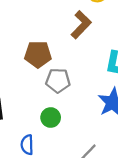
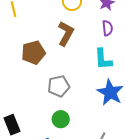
brown pentagon: (38, 54) -> (33, 53), moved

